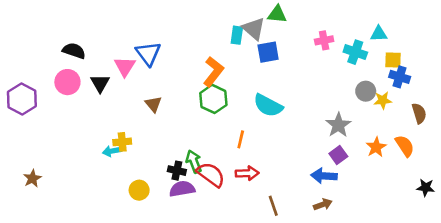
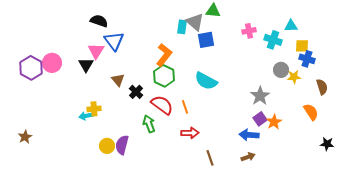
black semicircle: (74, 51) -> (99, 21), moved
black triangle: (100, 83) -> (86, 65), moved
purple hexagon: (22, 99) -> (31, 68), moved
orange line: (241, 139) -> (185, 107), turned -32
orange star: (376, 147) -> (274, 122), moved
black cross: (177, 171) -> (136, 92), moved, turned 32
red semicircle: (211, 175) -> (162, 105), moved
purple semicircle: (182, 189) -> (122, 145), moved, turned -66

